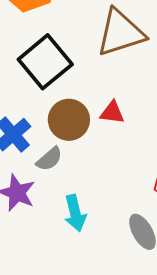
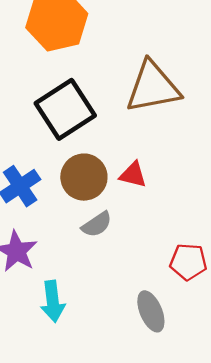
gray semicircle: (49, 159) -> (97, 224), moved
cyan arrow: (75, 213) -> (53, 301), moved

